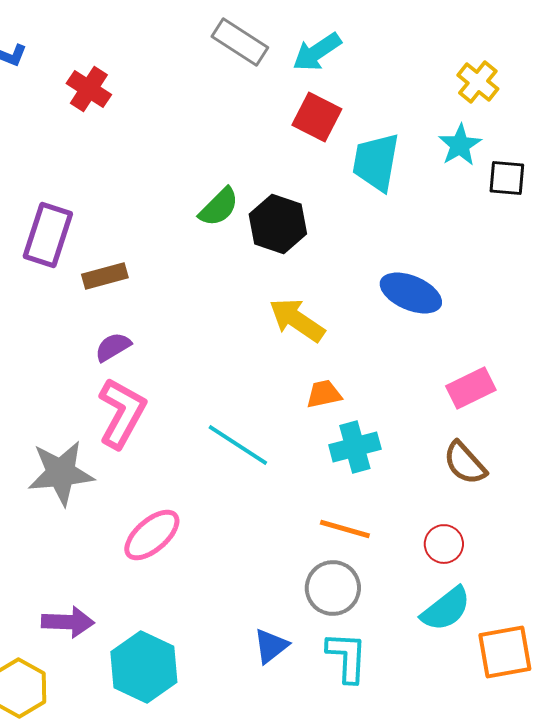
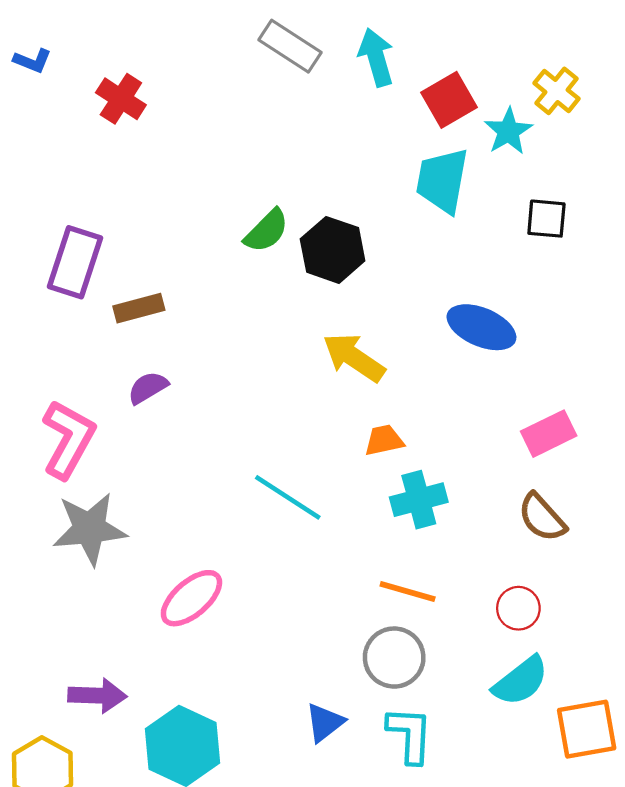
cyan arrow: (317, 52) -> (376, 57), turned 108
red square: (317, 117) -> (449, 100), moved, turned 33
cyan star: (460, 145) -> (508, 131), moved
black square: (507, 178) -> (546, 219), moved
pink L-shape: (122, 413) -> (68, 439), moved

